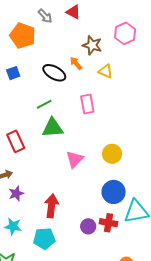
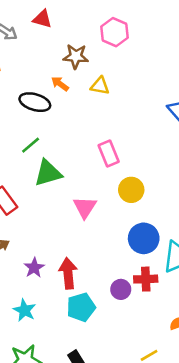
pink rectangle: (87, 104) -> (109, 153), moved
purple star: (16, 194) -> (34, 268), moved
cyan star: (13, 226) -> (25, 310), turned 30
cyan pentagon: (44, 238) -> (81, 307), moved

